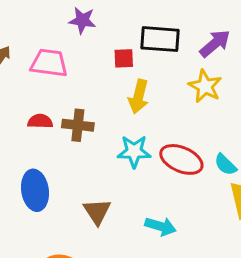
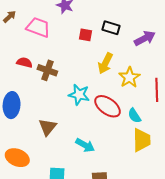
black rectangle: (160, 39) -> (111, 28), size x0.7
yellow star: (205, 86) -> (129, 77), moved
yellow arrow: (139, 97) -> (105, 63), moved

